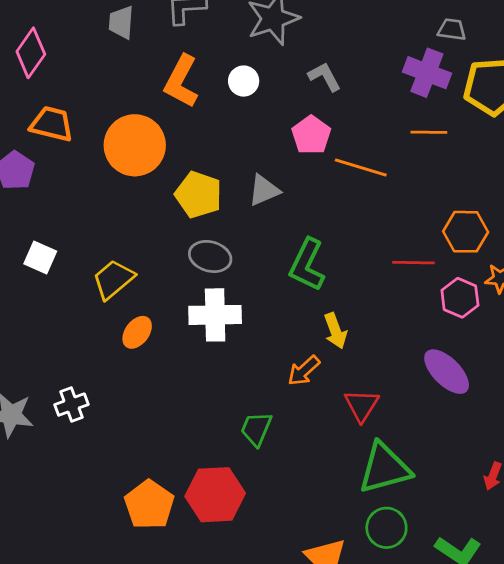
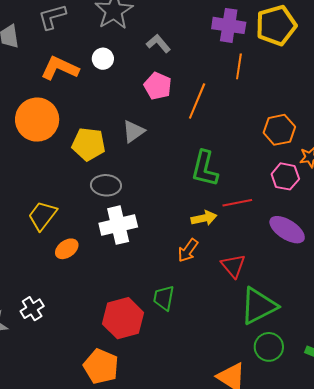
orange L-shape: (181, 81) -> (60, 68), turned 99
orange line: (429, 132) -> (239, 66), turned -70
orange line: (361, 167) -> (197, 101), turned -72
red line: (413, 263) -> (237, 203), moved
green L-shape: (307, 265) -> (205, 169), moved
yellow arrow: (335, 331) -> (204, 218), turned -70
orange ellipse: (137, 332) -> (67, 249), turned 30
red hexagon: (215, 495) -> (123, 318), moved

